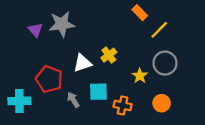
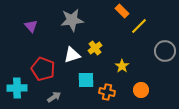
gray star: (62, 24) -> (72, 20), moved
gray circle: (165, 63) -> (165, 51), moved
gray arrow: (73, 100) -> (54, 97), moved, turned 88

